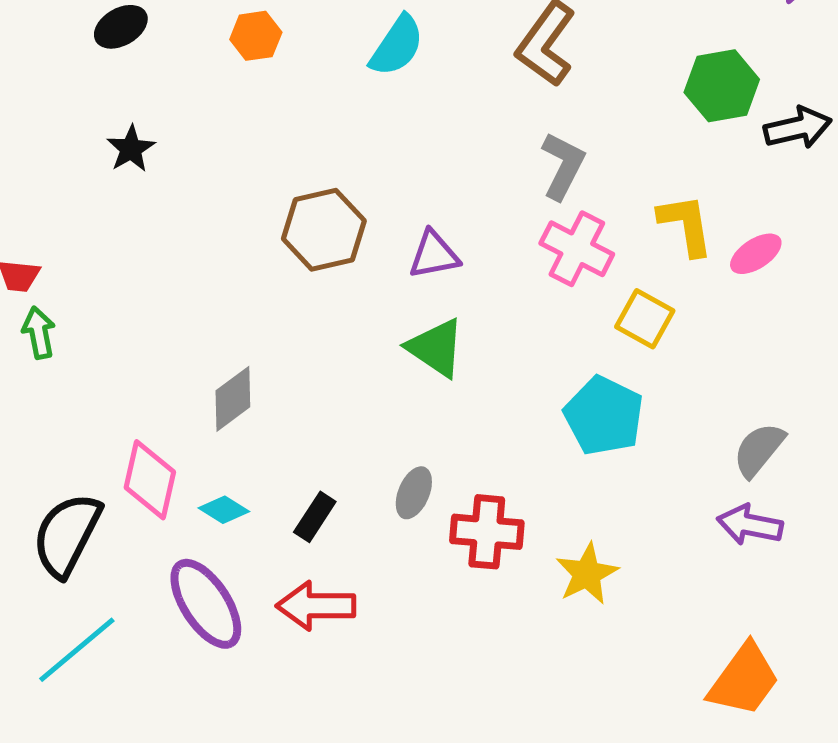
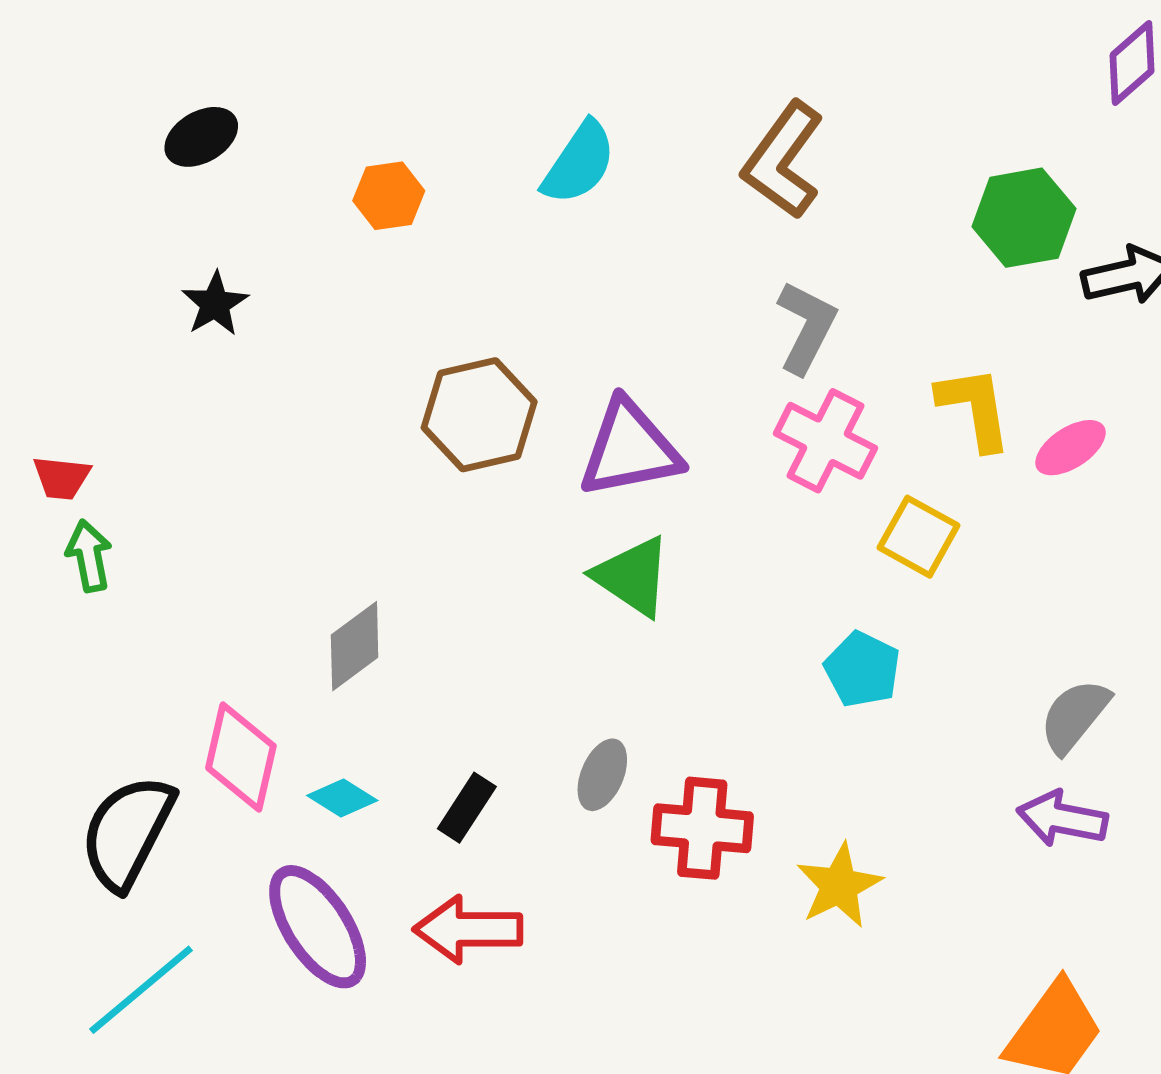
orange hexagon: (256, 36) -> (389, 196), moved
purple triangle: (434, 255) -> (630, 449), size x1.5
cyan pentagon: (604, 416) -> (862, 669), size x0.7

